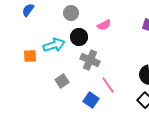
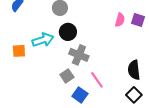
pink semicircle: (104, 25) -> (120, 20), moved, turned -48
gray square: (62, 81) -> (67, 76), moved

